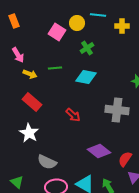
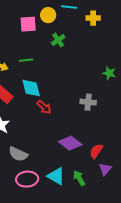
pink square: (57, 32) -> (28, 24), turned -36
cyan diamond: (86, 77) -> (31, 88), moved, turned 65
gray cross: (117, 110) -> (88, 102), size x0.7

